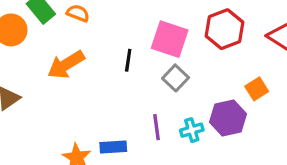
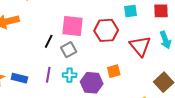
pink square: (170, 39) -> (72, 26), turned -30
black line: (128, 60) -> (49, 41), moved
cyan cross: (192, 130) -> (70, 75), moved

